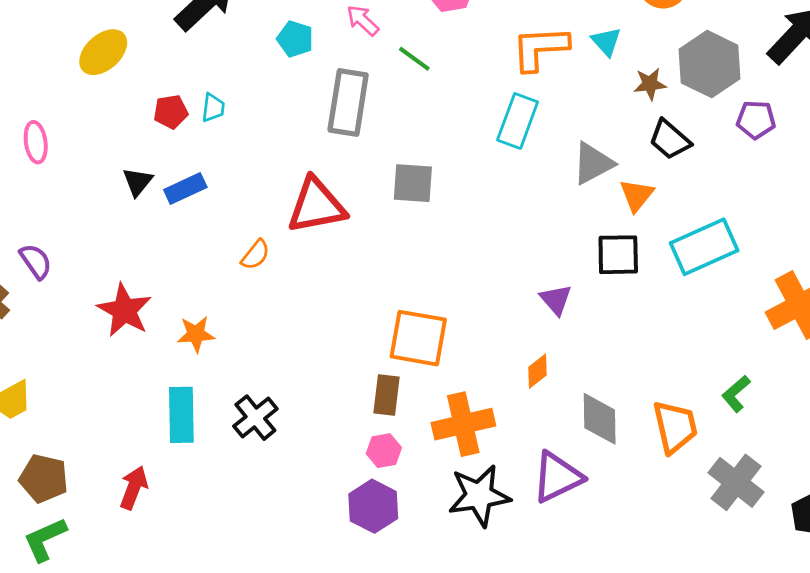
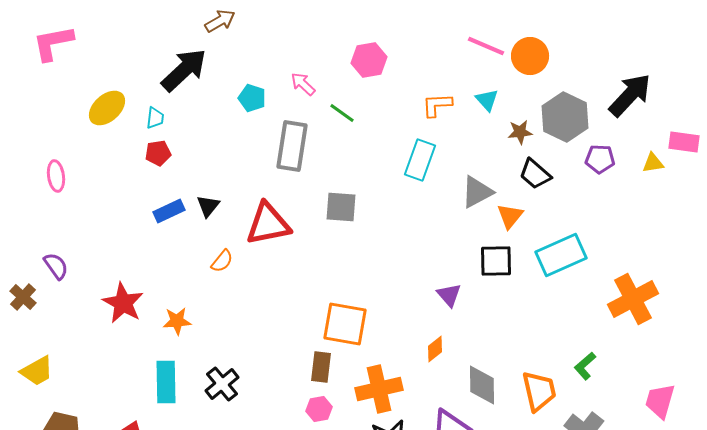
orange L-shape: (540, 48) -> (437, 105), size x0.7
cyan trapezoid: (213, 108) -> (155, 118), moved
black triangle: (138, 182) -> (208, 206), moved

